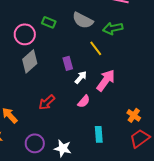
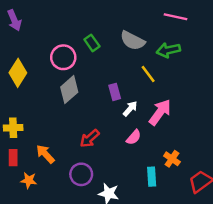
green rectangle: (49, 22) -> (92, 43), turned 32
orange cross: (134, 115) -> (172, 159), moved
purple circle: (35, 143) -> (81, 174), moved

